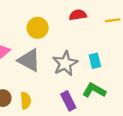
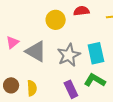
yellow circle: (38, 28) -> (56, 20), moved
cyan rectangle: (95, 61) -> (96, 53), size x1.5

